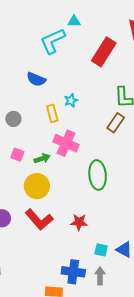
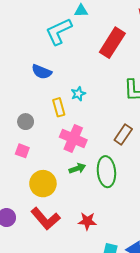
gray circle: (13, 119) -> (26, 122), moved
brown rectangle: (116, 123) -> (123, 134), moved
green arrow: (42, 158) -> (77, 168), moved

